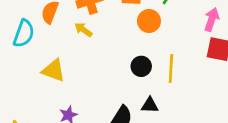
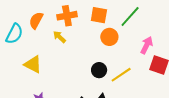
pink arrow: (212, 19) -> (147, 45), moved
yellow line: (171, 68) -> (121, 75), turned 45

